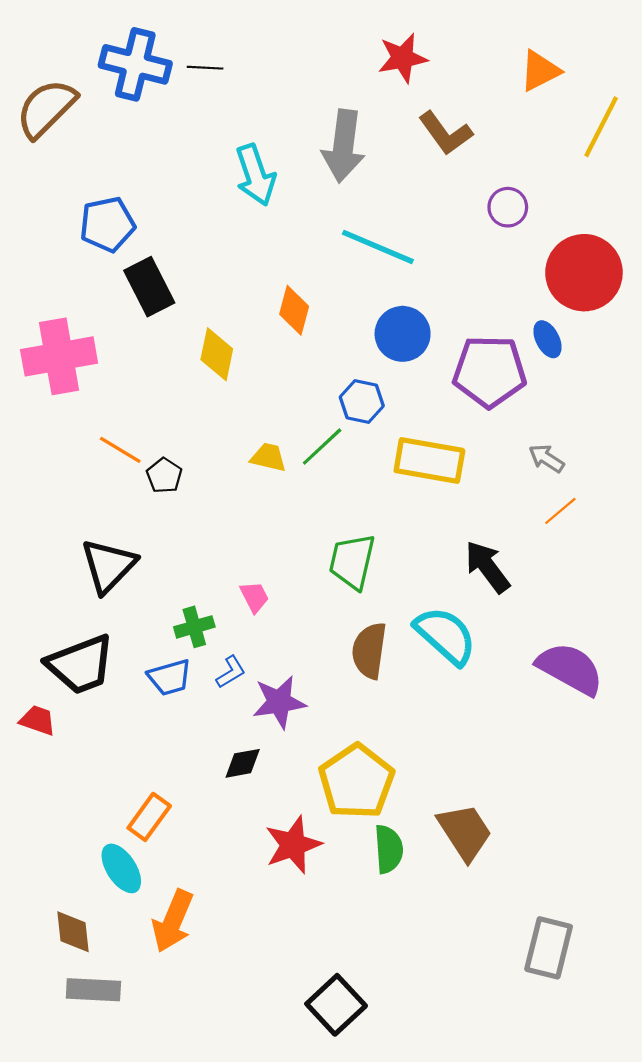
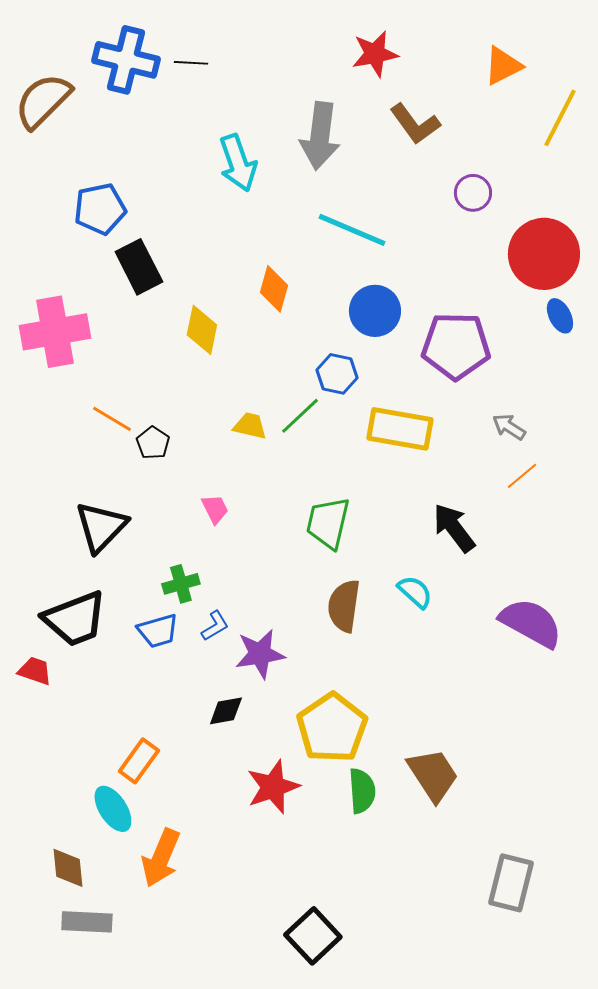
blue ellipse: (547, 339) -> (560, 316), moved
pink trapezoid: (254, 597) -> (215, 509), moved
cyan semicircle: (446, 636) -> (415, 592), size x0.6

